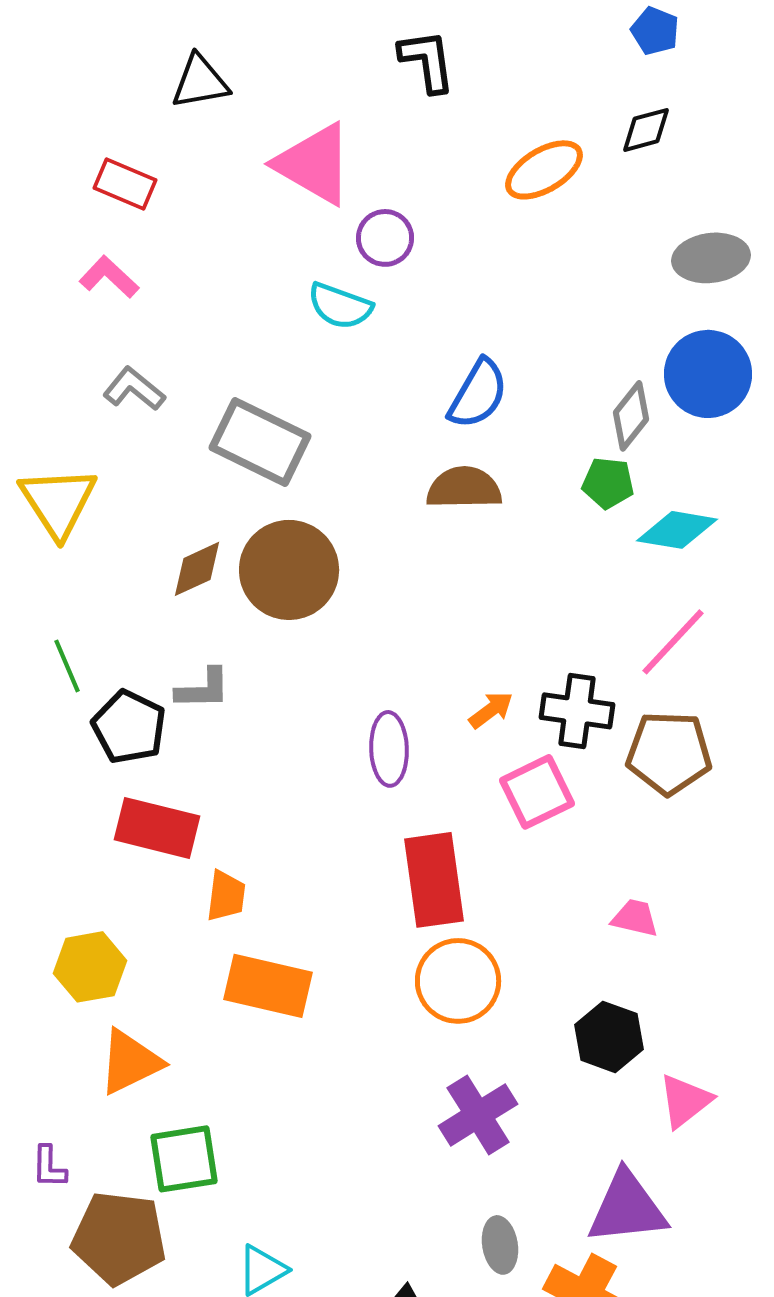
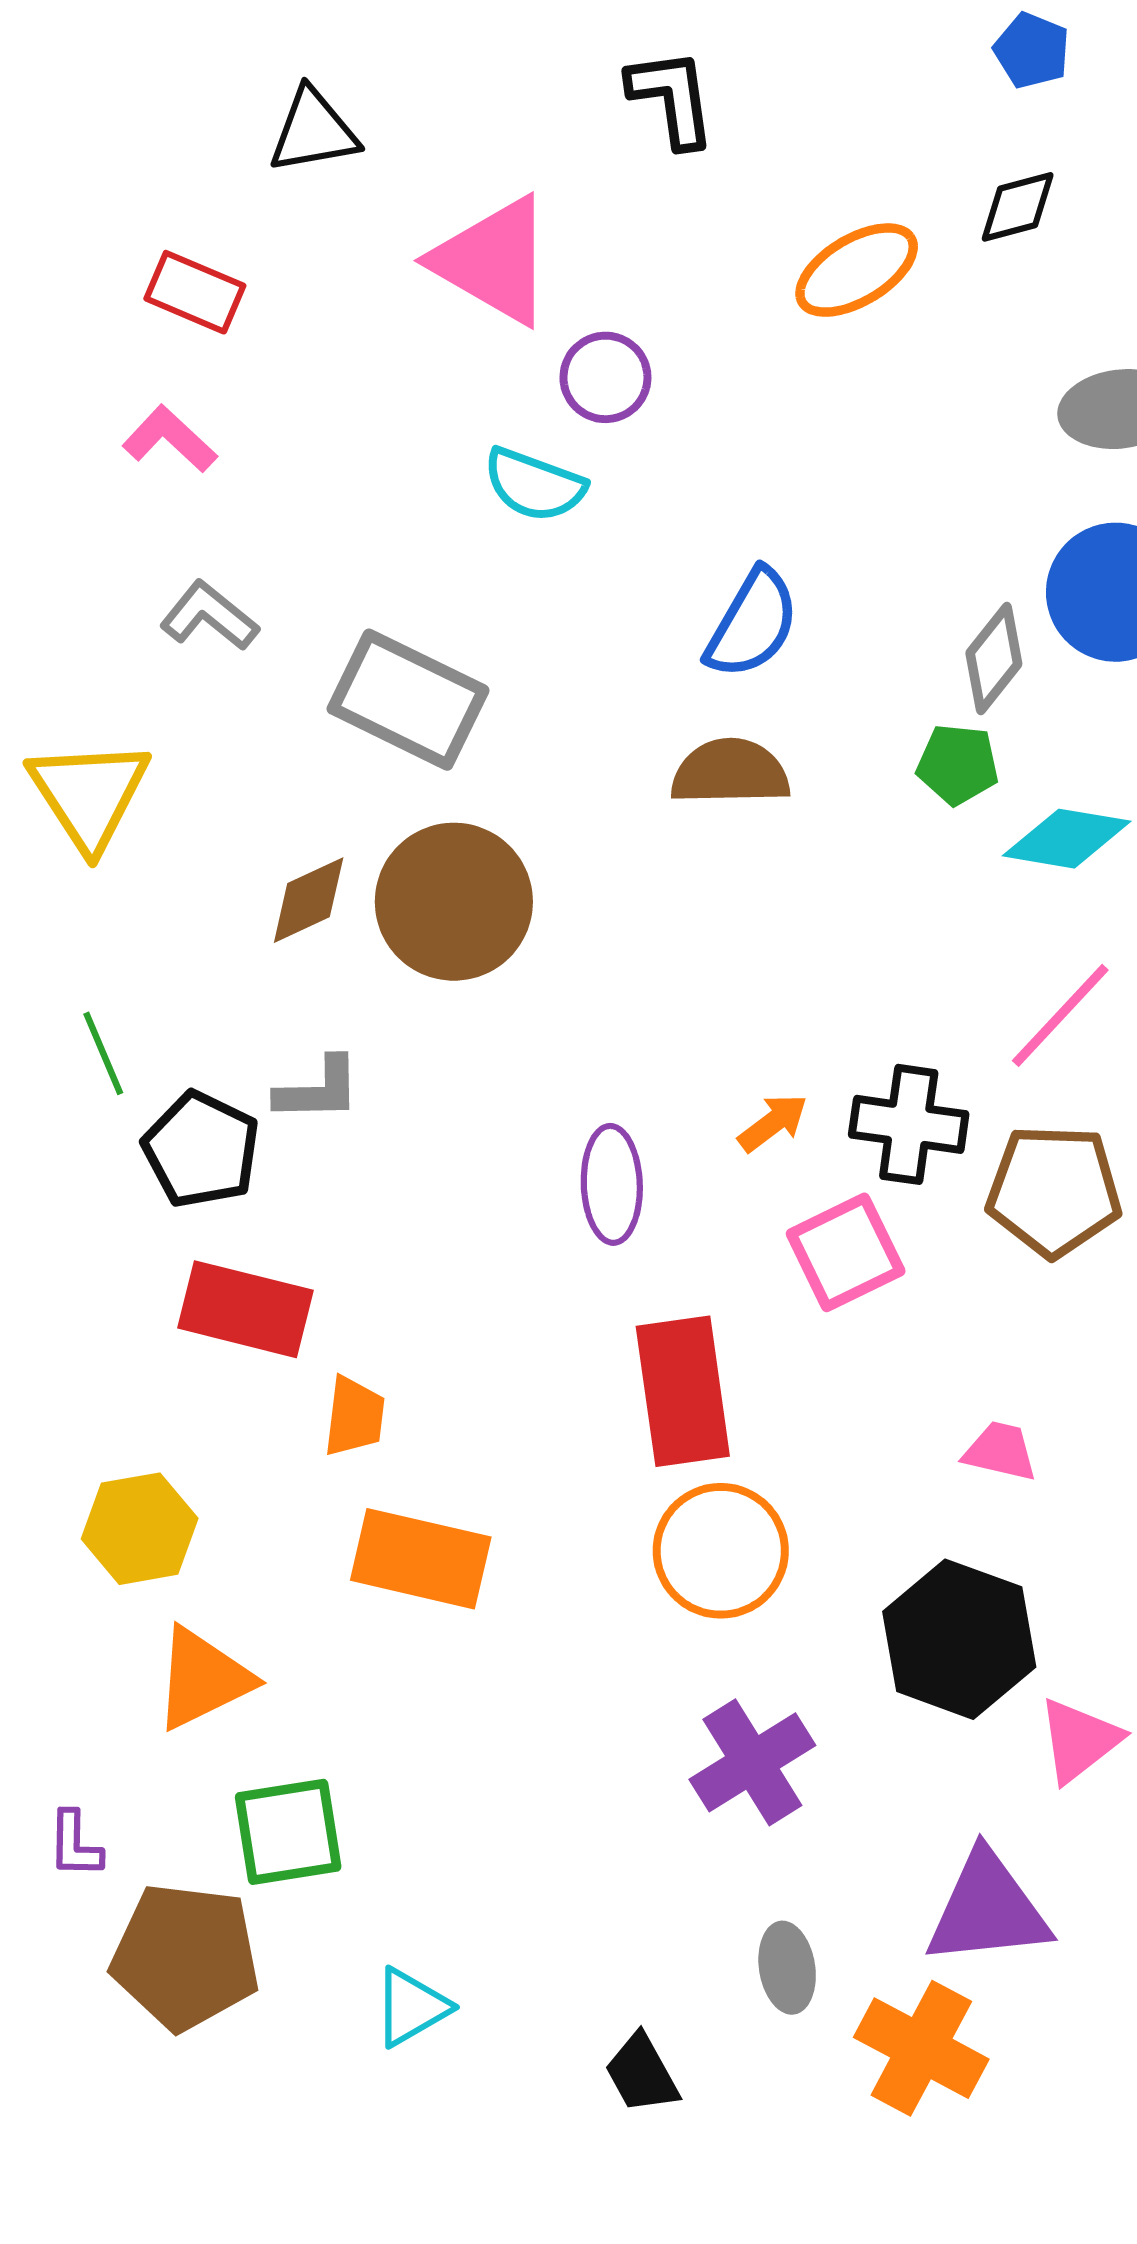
black hexagon: (609, 1037) -> (959, 1639), size x1.4

